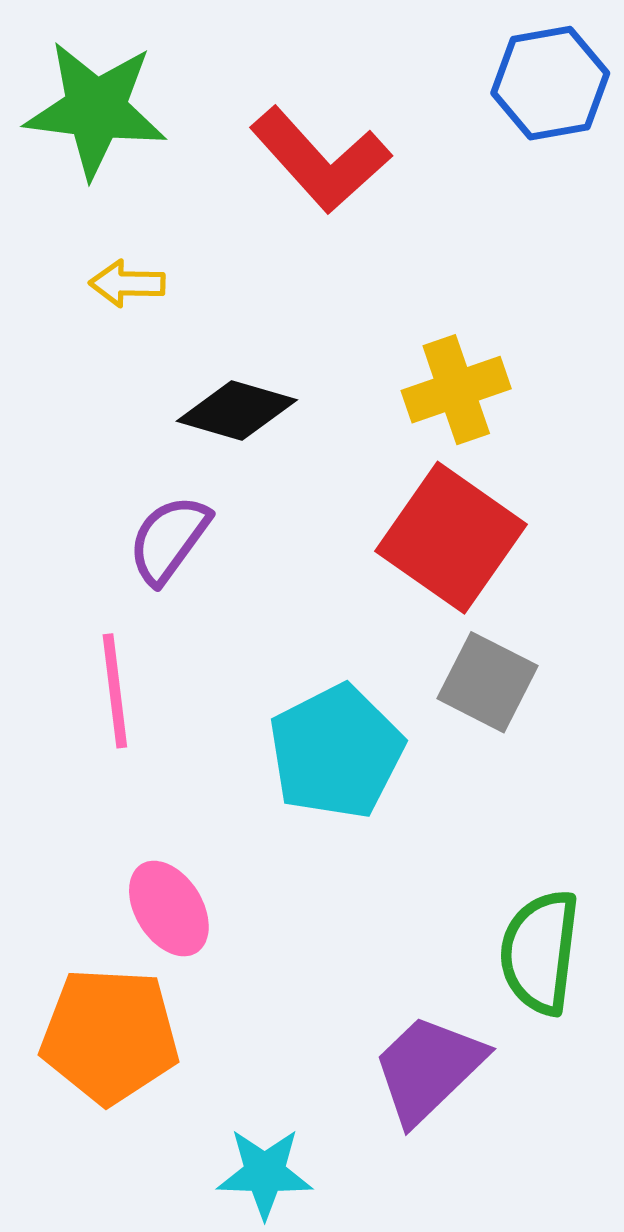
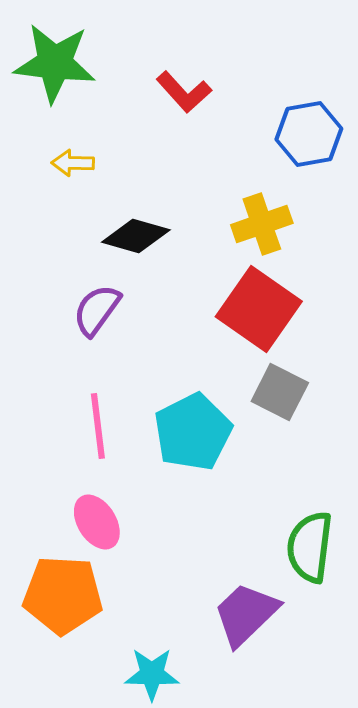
blue hexagon: (550, 83) -> (309, 134), moved
red L-shape: (320, 160) -> (184, 92), size x0.7
pink line: (115, 691) -> (98, 426), moved

